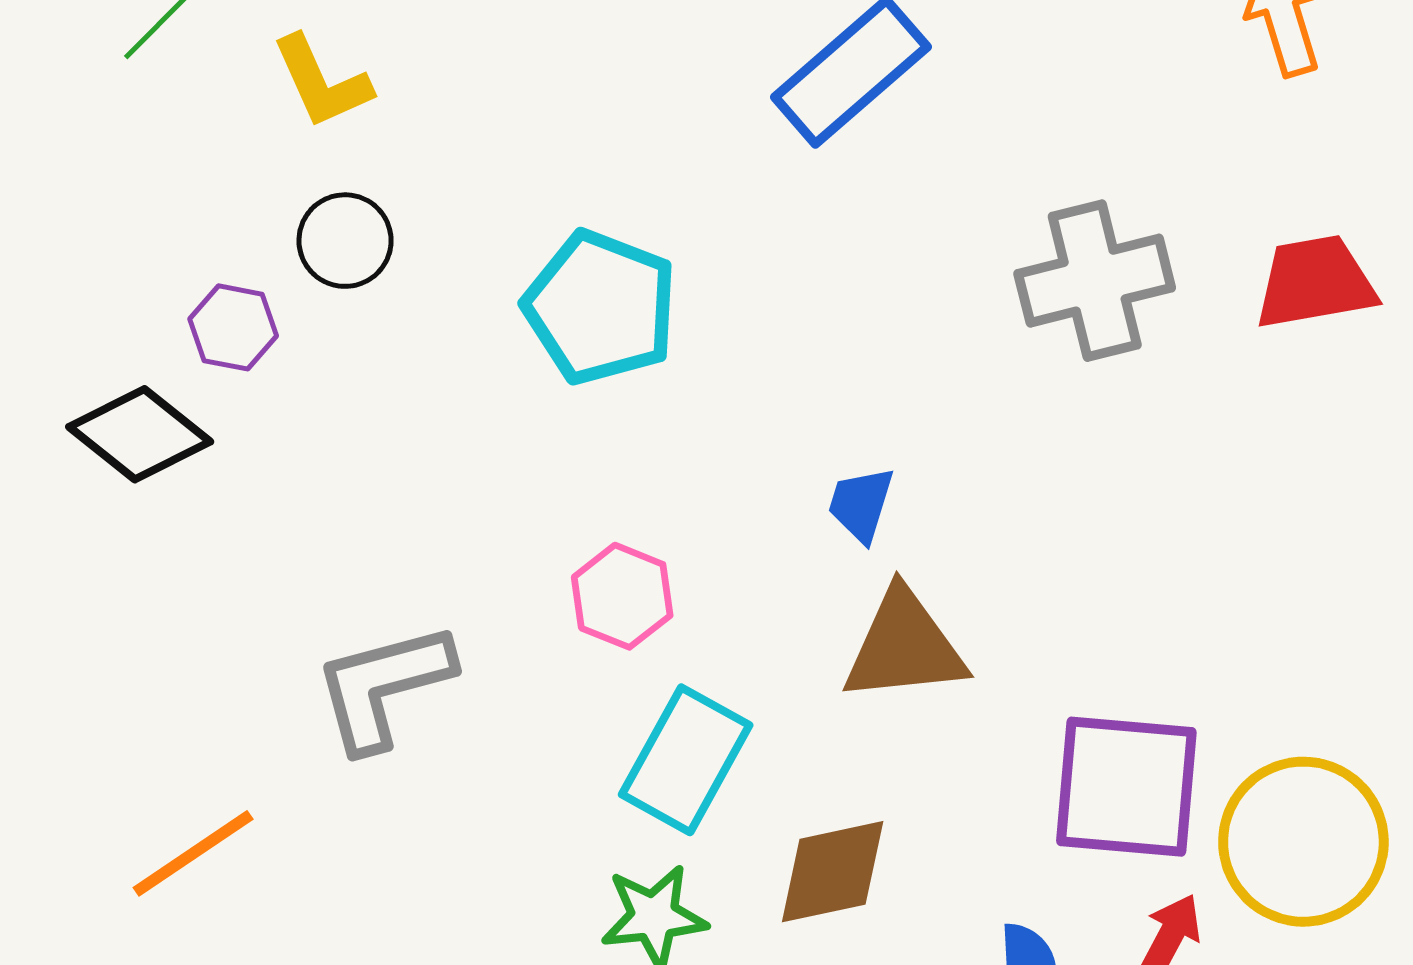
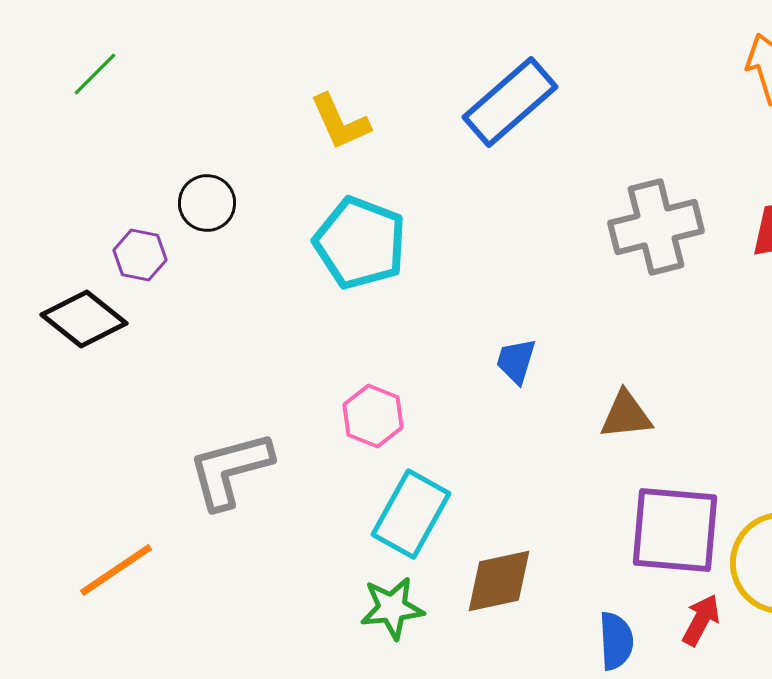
yellow L-shape: (322, 82) -> (340, 122), moved
brown triangle: (904, 646) -> (626, 415), moved, size x0.7

